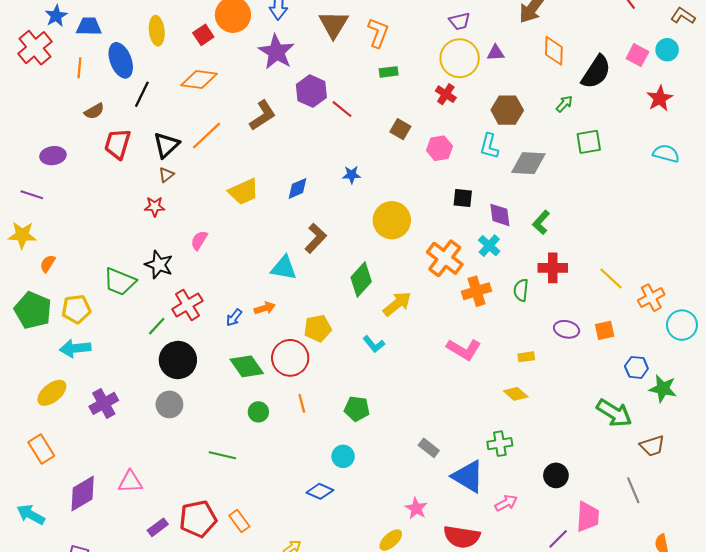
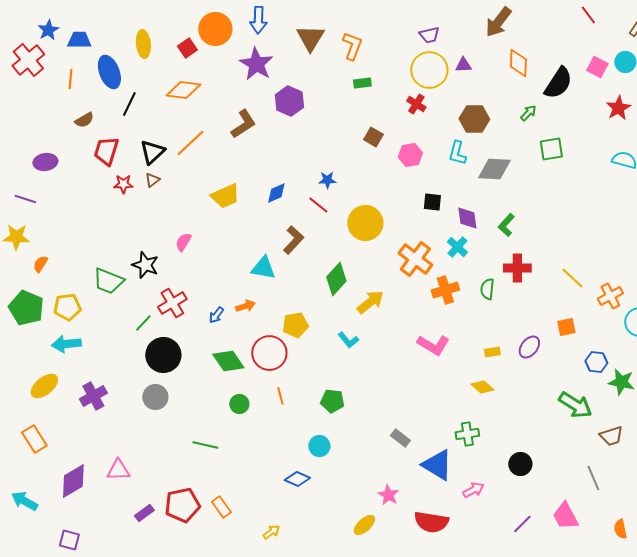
red line: (342, 109) -> (318, 205), moved
red star: (155, 206) -> (123, 184), moved
purple ellipse: (567, 329) -> (529, 347), moved, turned -65
pink trapezoid: (588, 517) -> (565, 516), moved, turned 148

